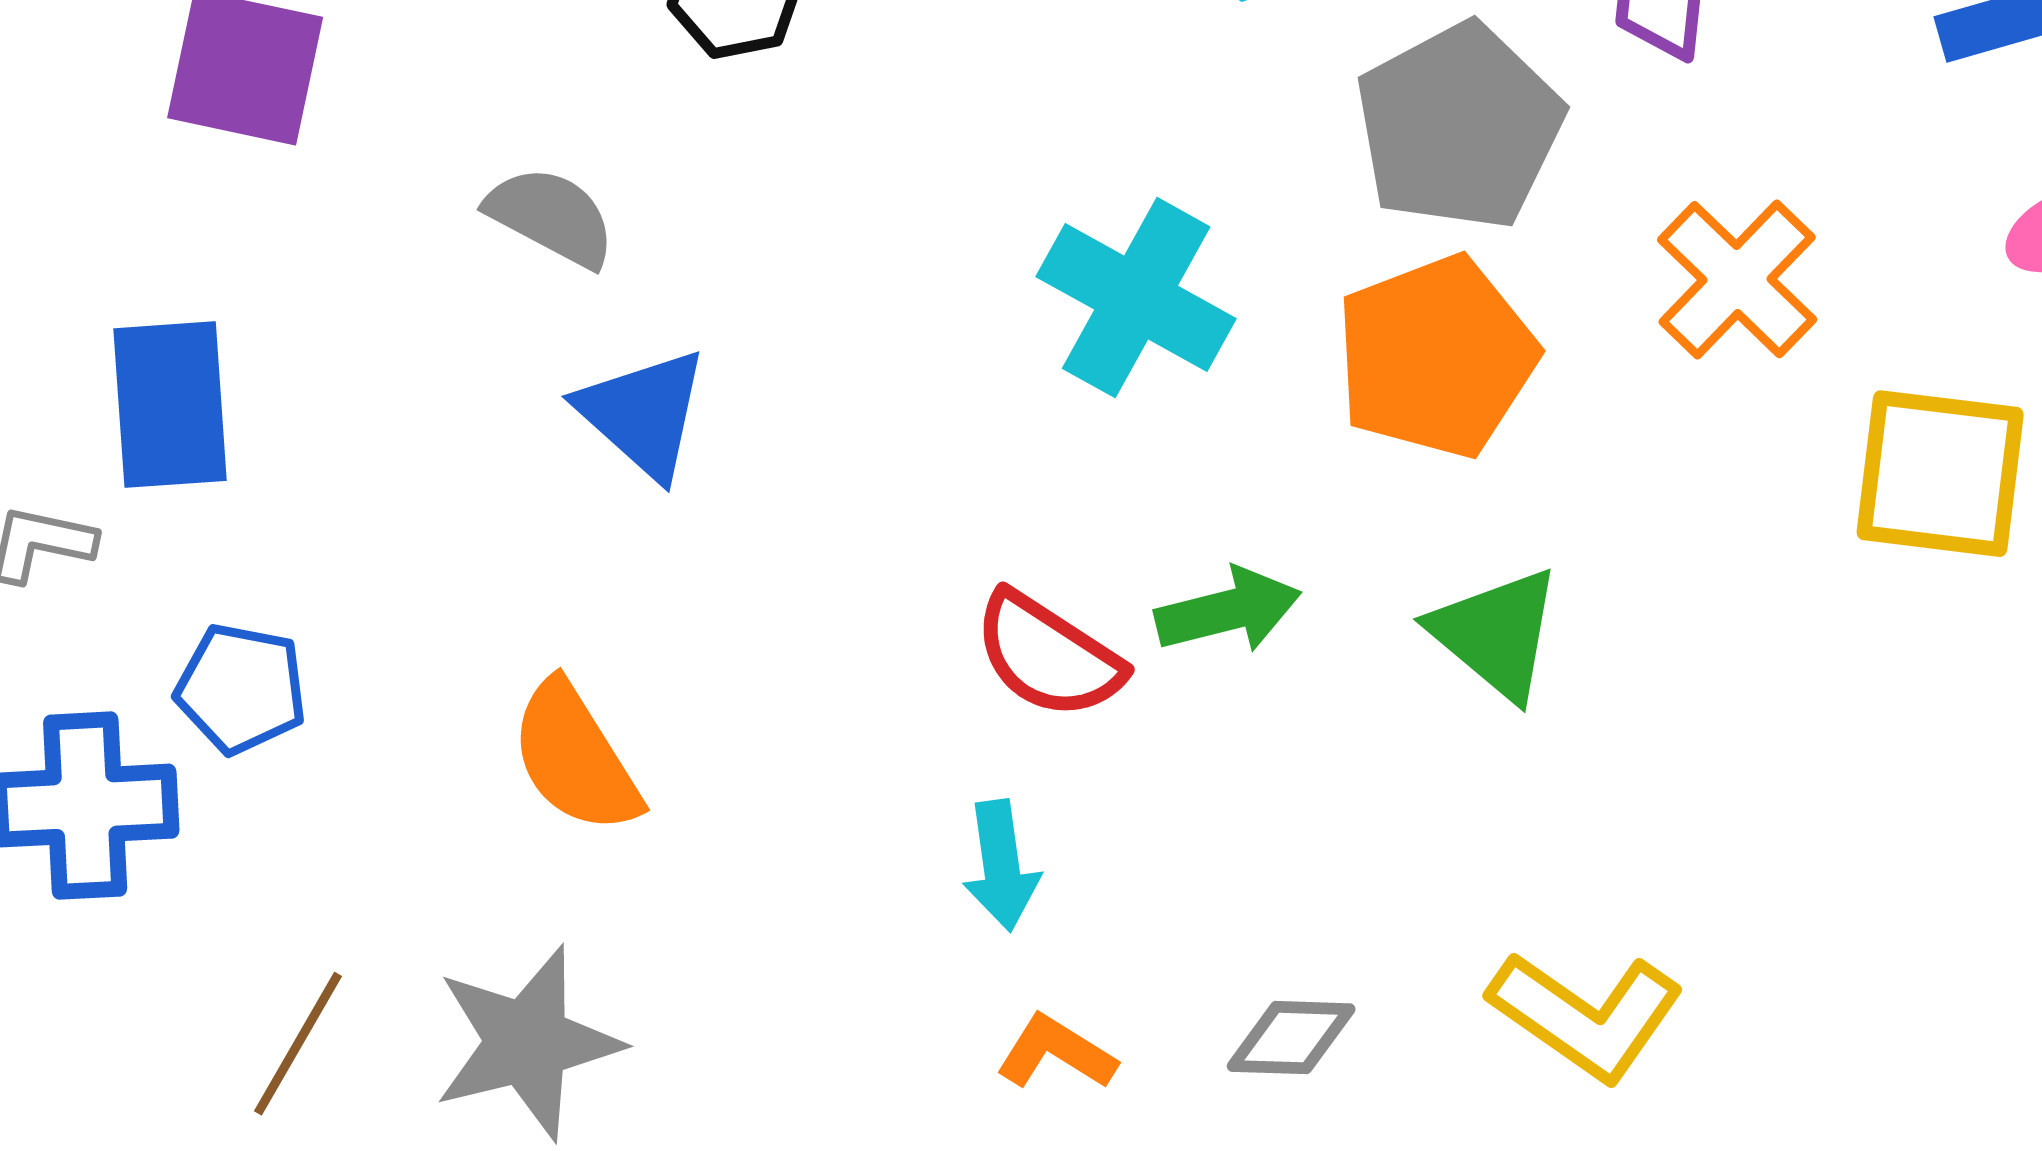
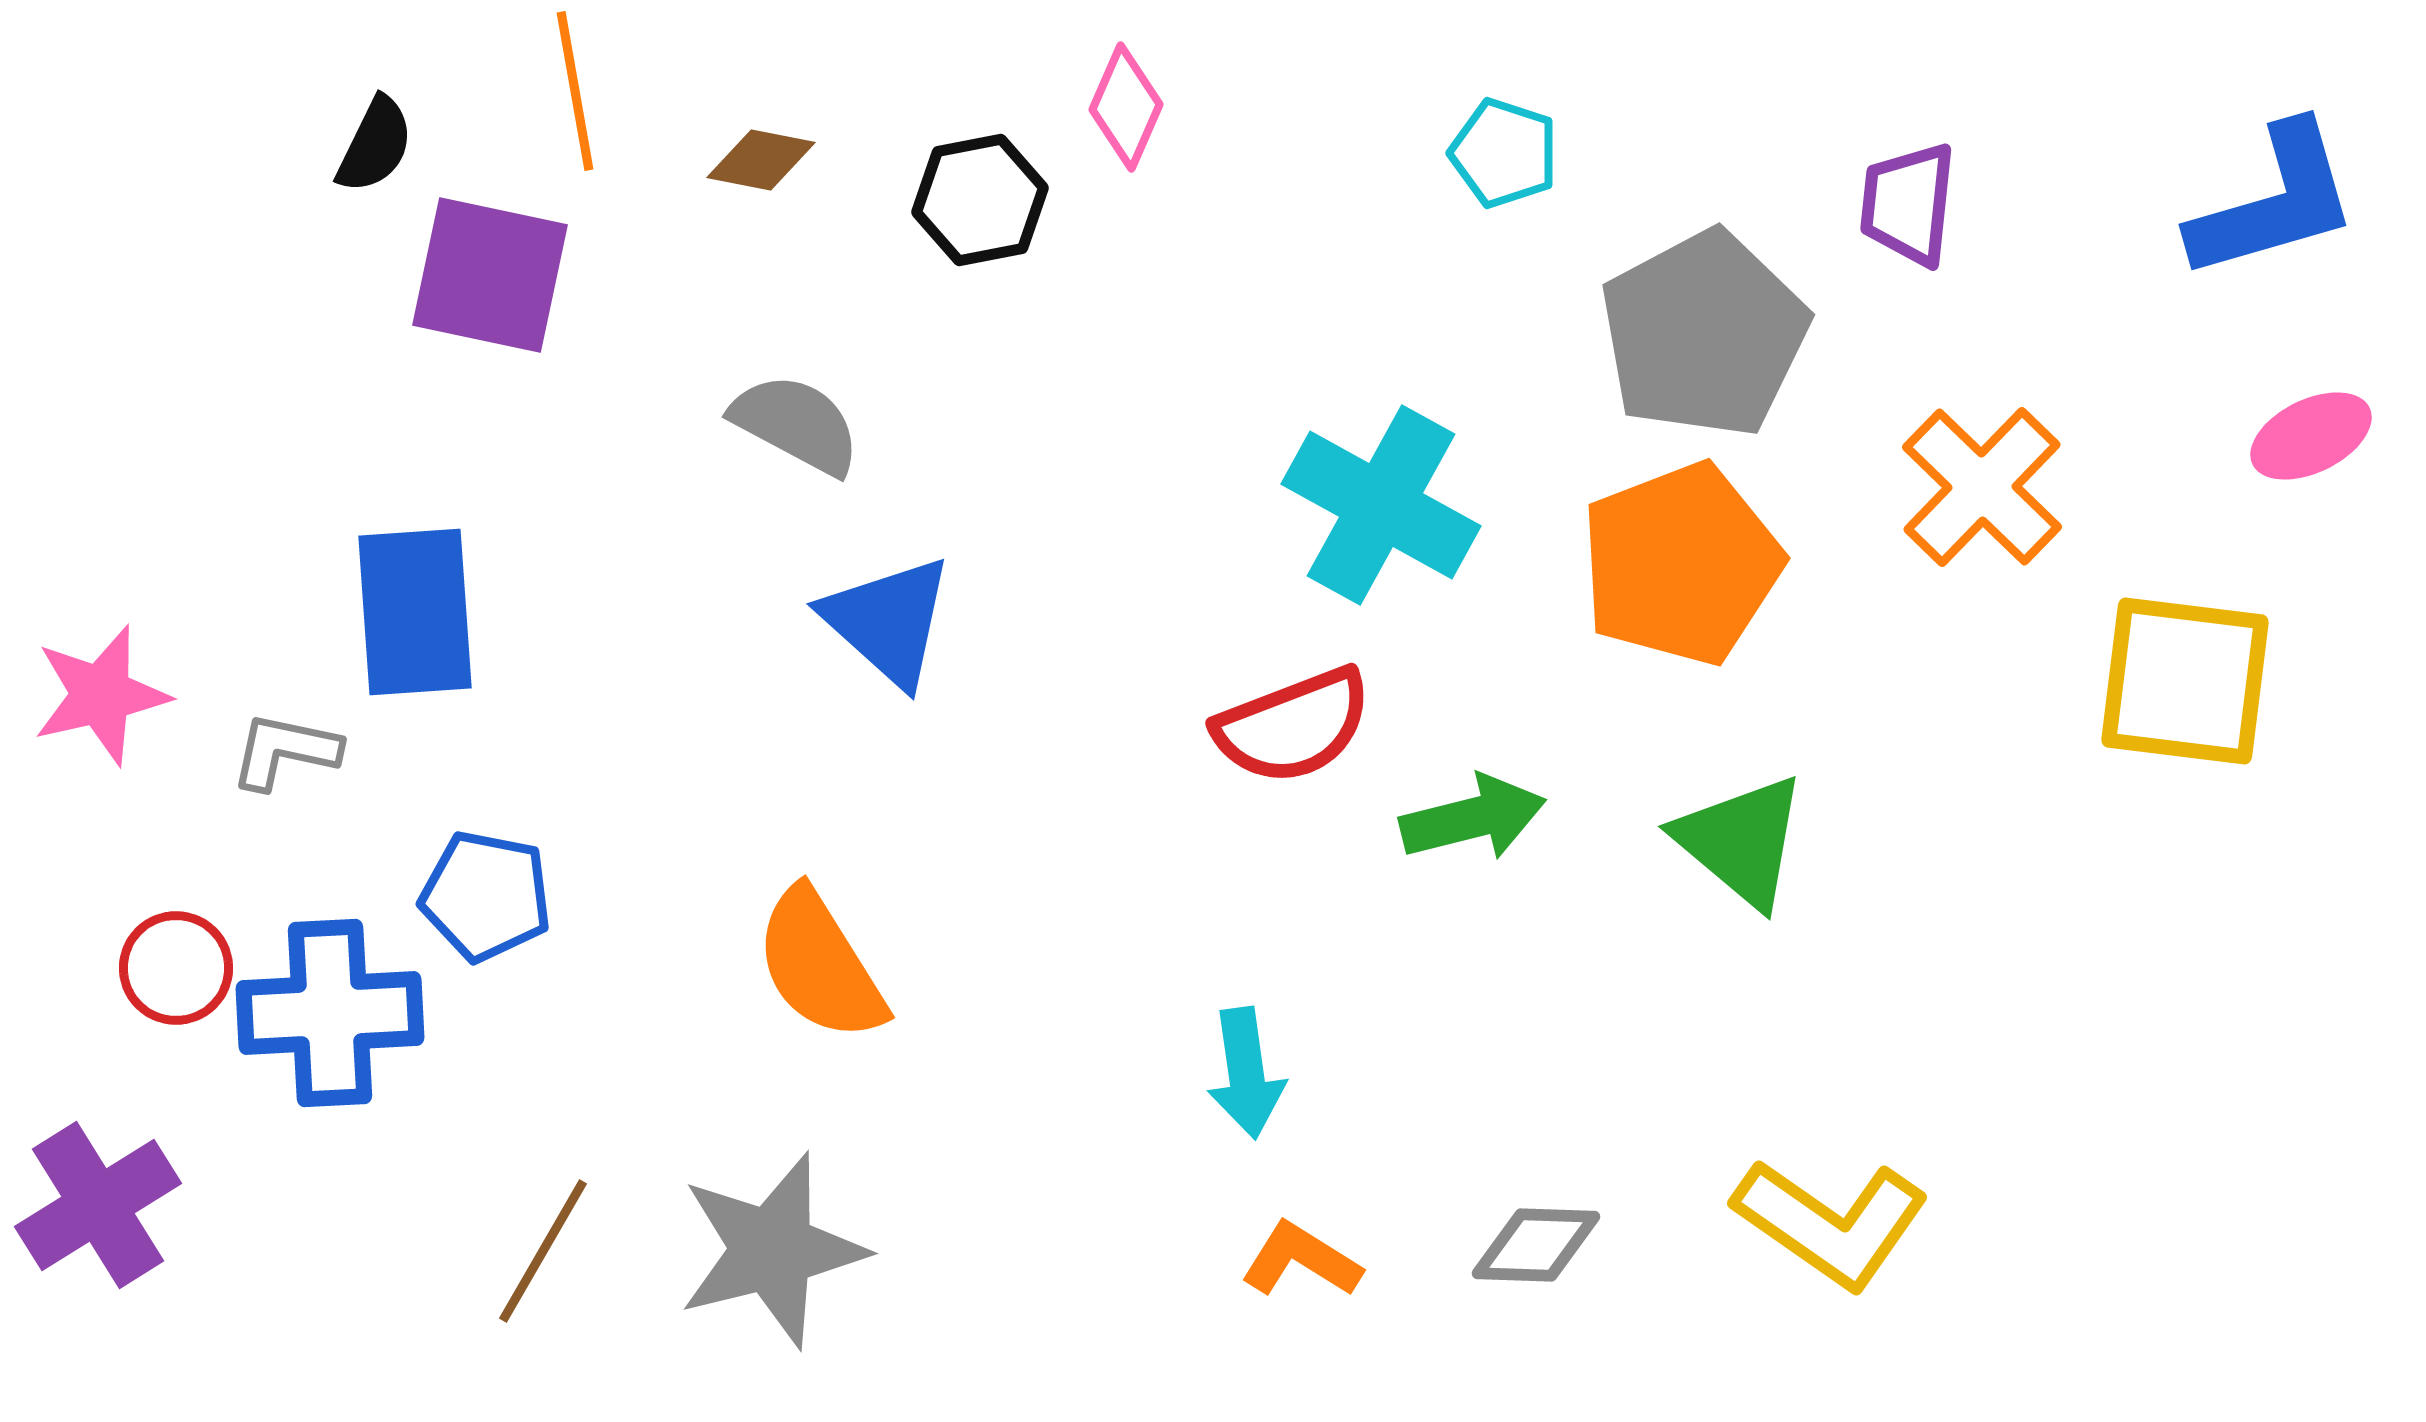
red semicircle: (1048, 656) -> (1293, 726), moved, turned -54

